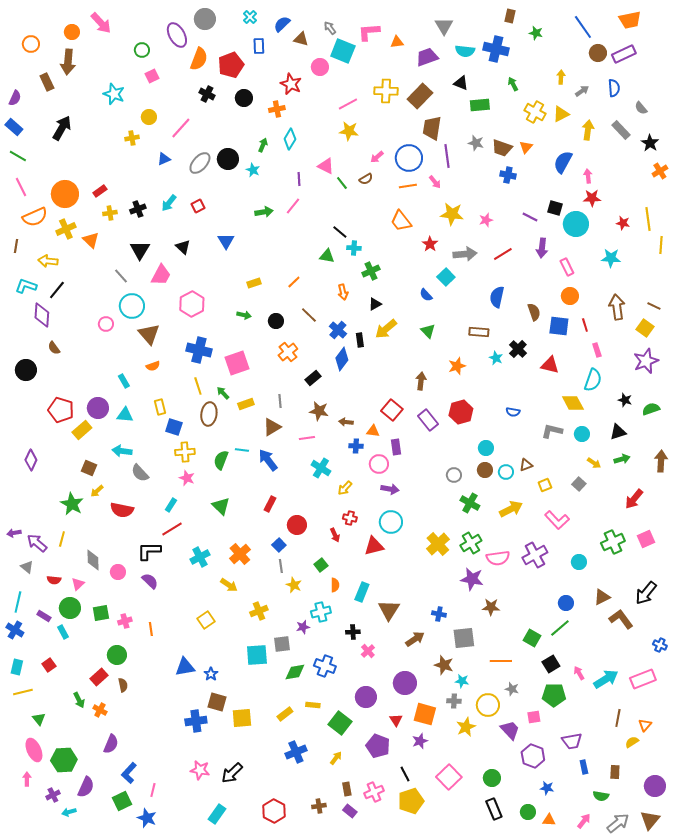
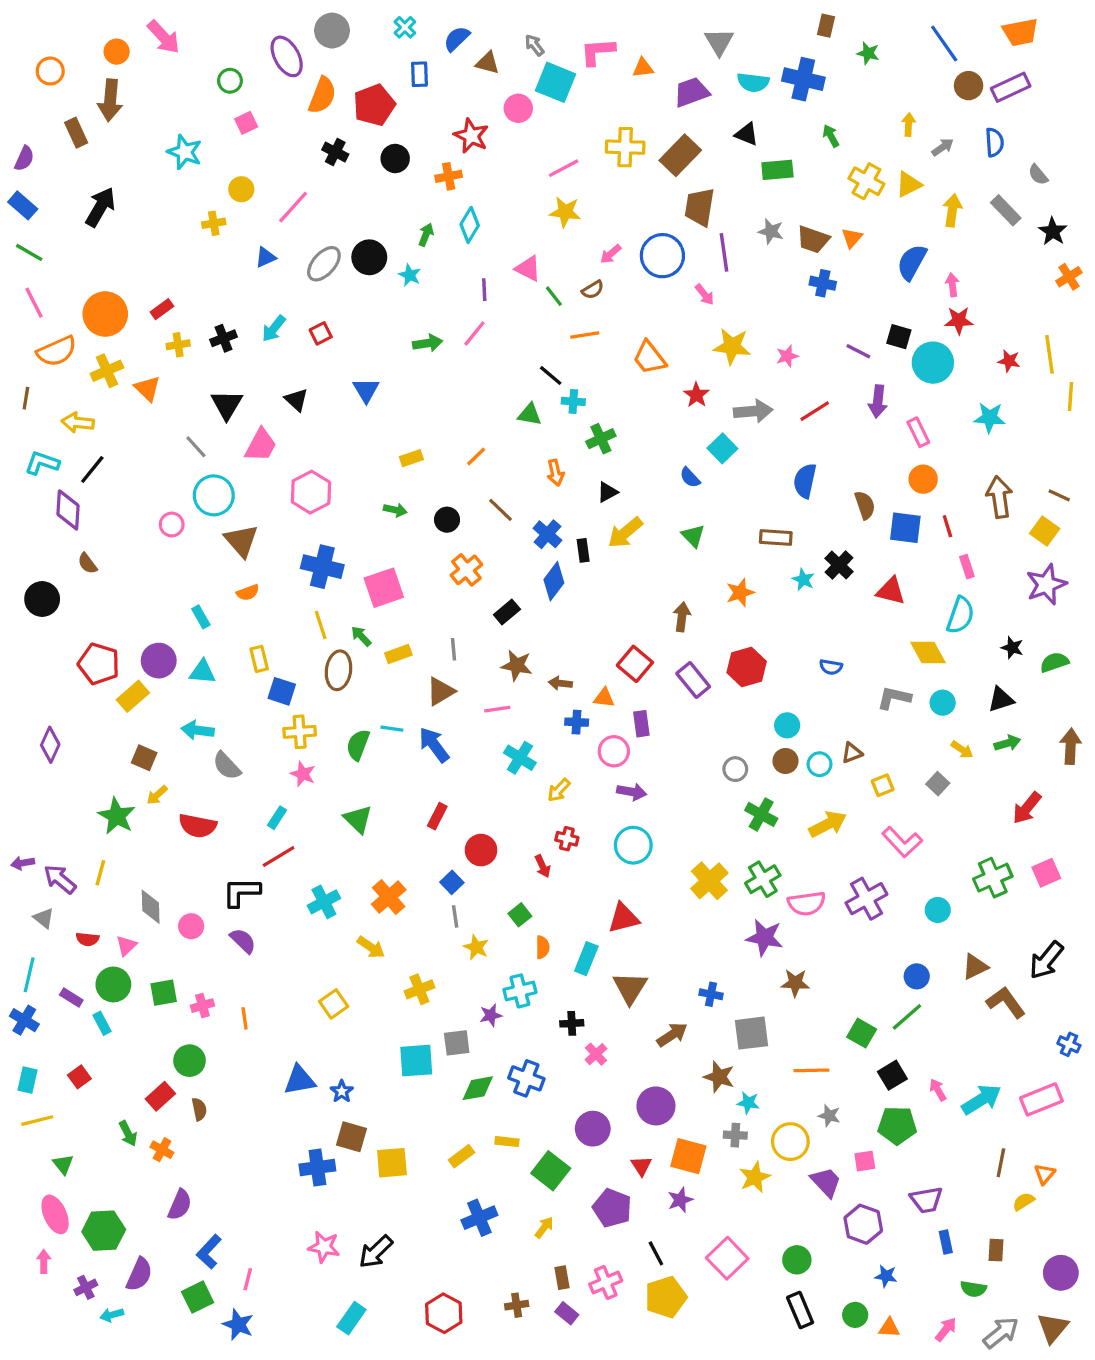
orange line: (408, 186) -> (585, 335), moved
red triangle: (374, 546) -> (624, 918), moved

